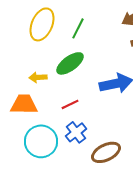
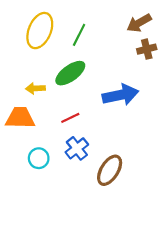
cyan circle: (41, 141) -> (39, 158), size x0.6
brown ellipse: (106, 152) -> (110, 170), turned -32

